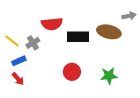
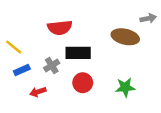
black rectangle: (78, 37) -> (78, 53), moved
gray cross: (33, 43) -> (52, 65), moved
red arrow: (18, 79) -> (38, 92), moved, turned 112

